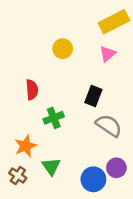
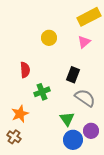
green triangle: (51, 166) -> (67, 119), moved

